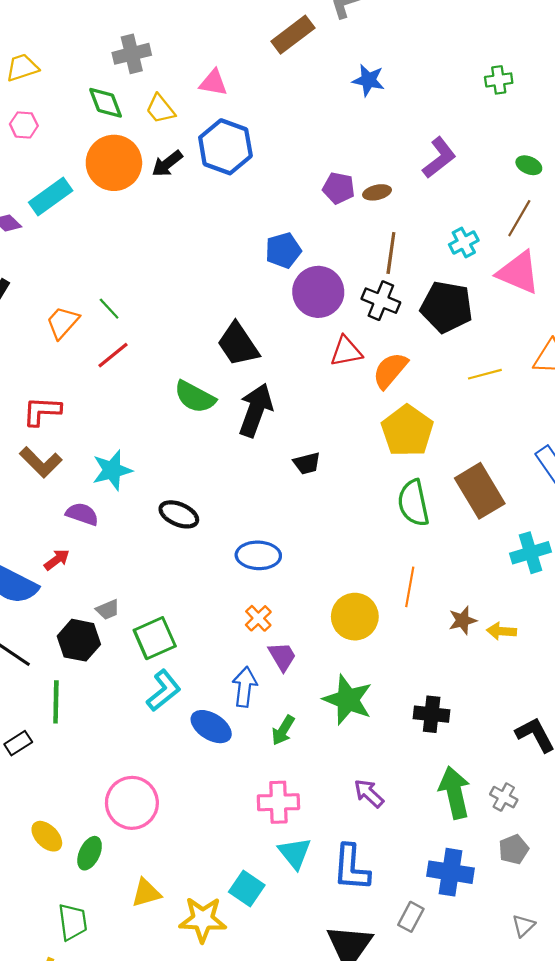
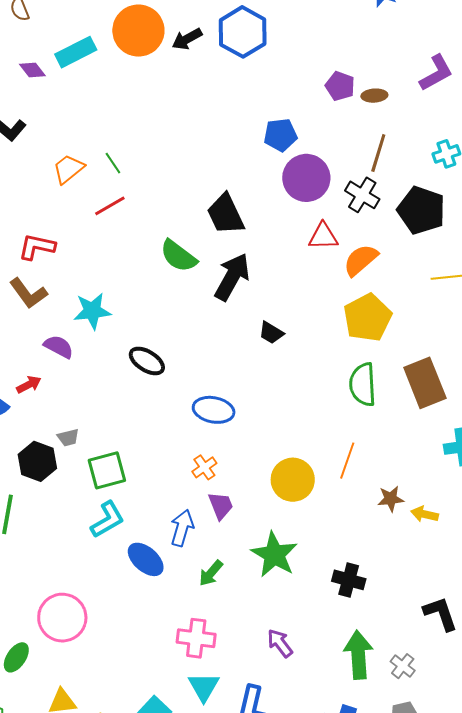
black trapezoid: (307, 463) -> (271, 333), turned 36

